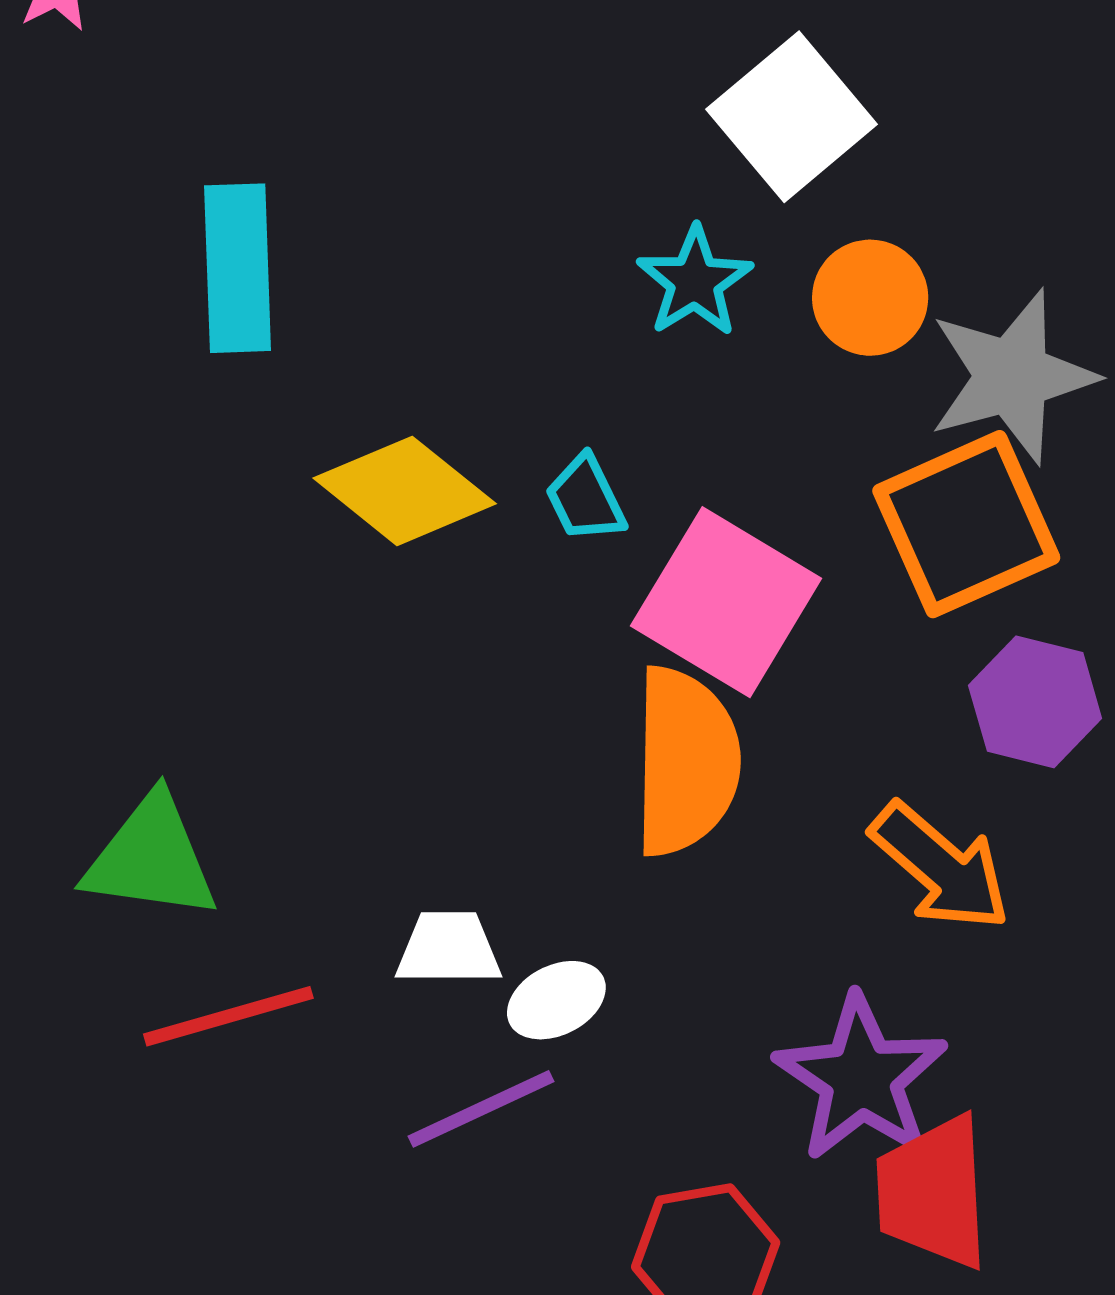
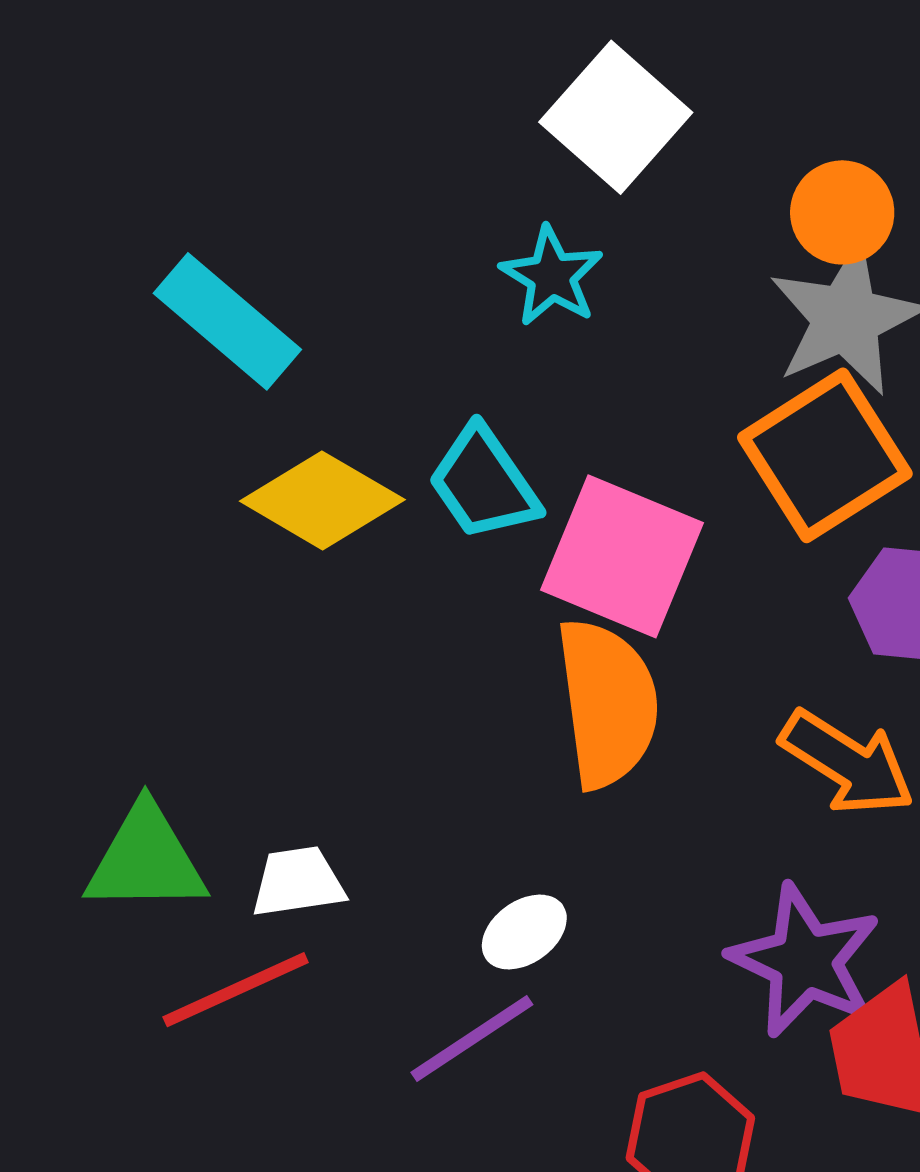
cyan rectangle: (238, 268) -> (227, 321), moved, turned -39
orange circle: (870, 298) -> (842, 212), moved
cyan trapezoid: (586, 499) -> (484, 483), size x1.5
white trapezoid: (449, 948) -> (298, 882), moved

